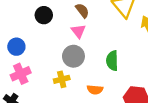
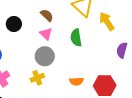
green semicircle: (112, 61) -> (76, 38), moved
orange semicircle: (95, 90) -> (76, 81), moved

